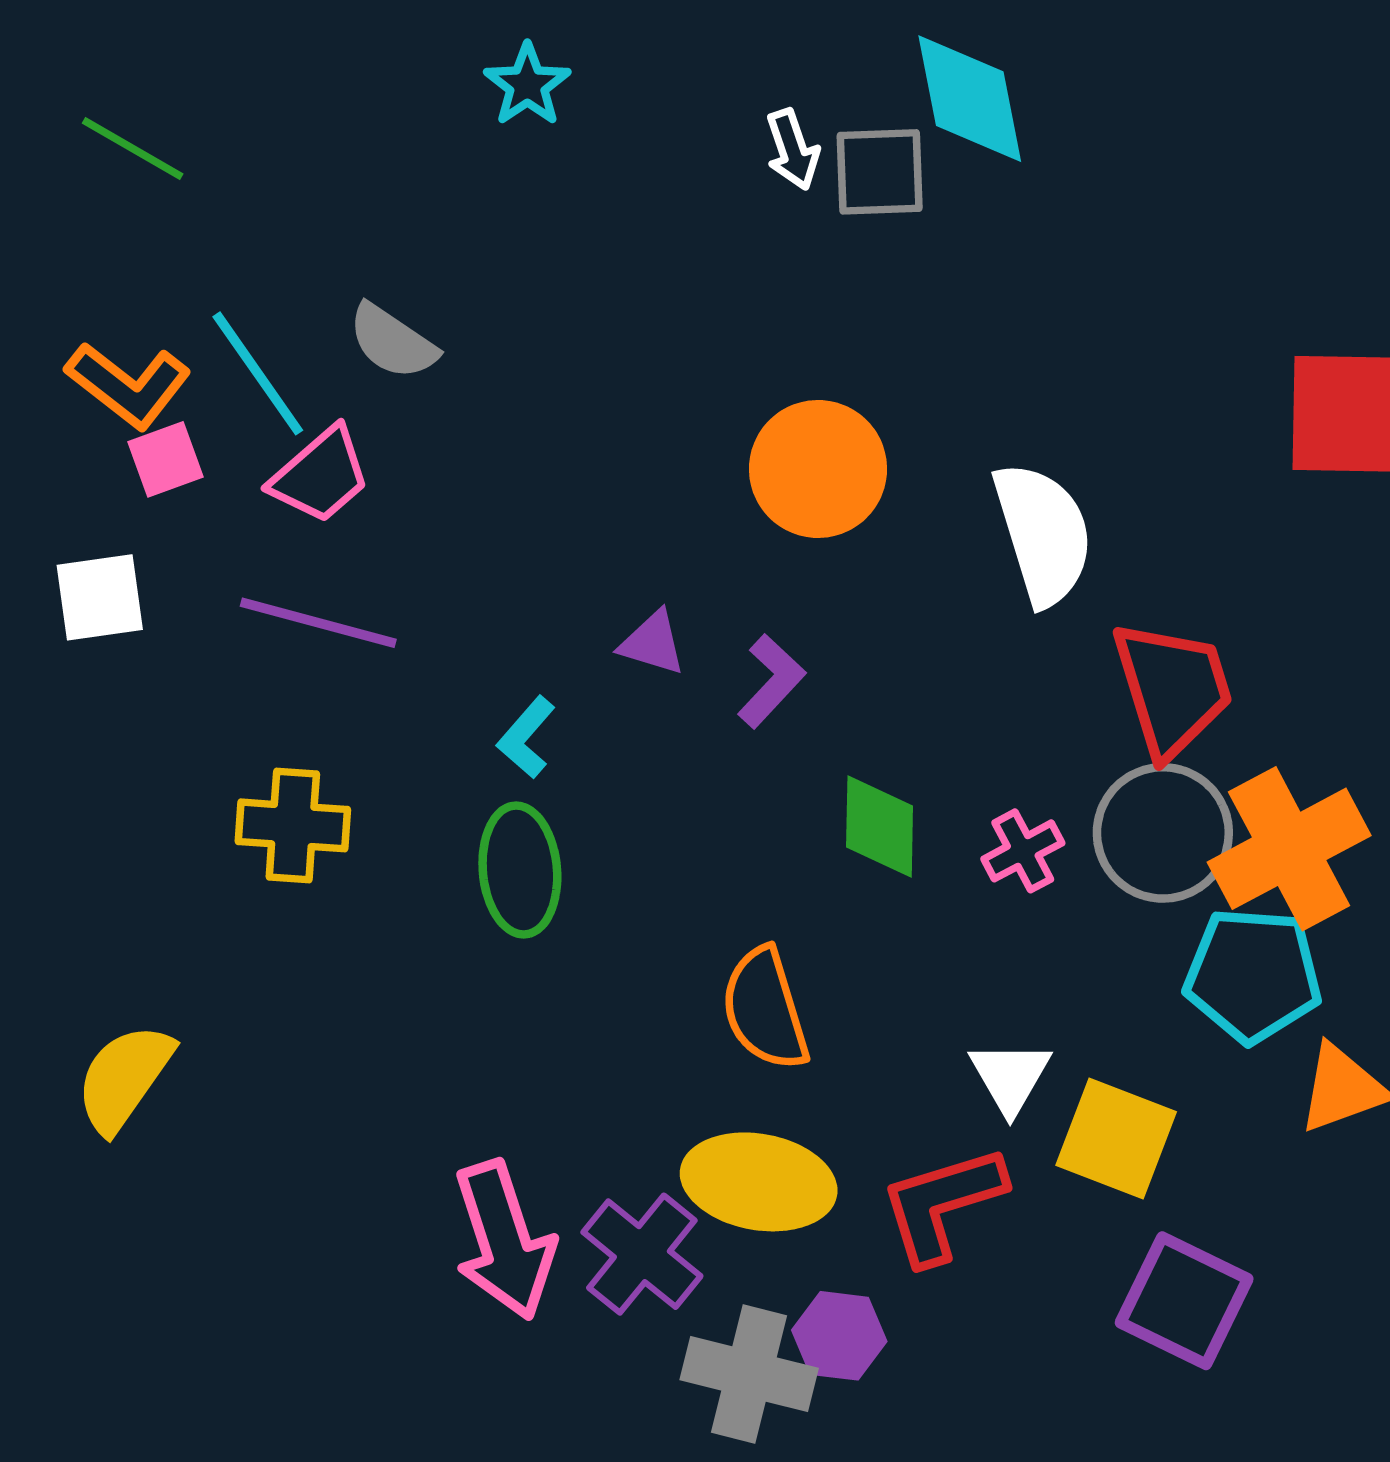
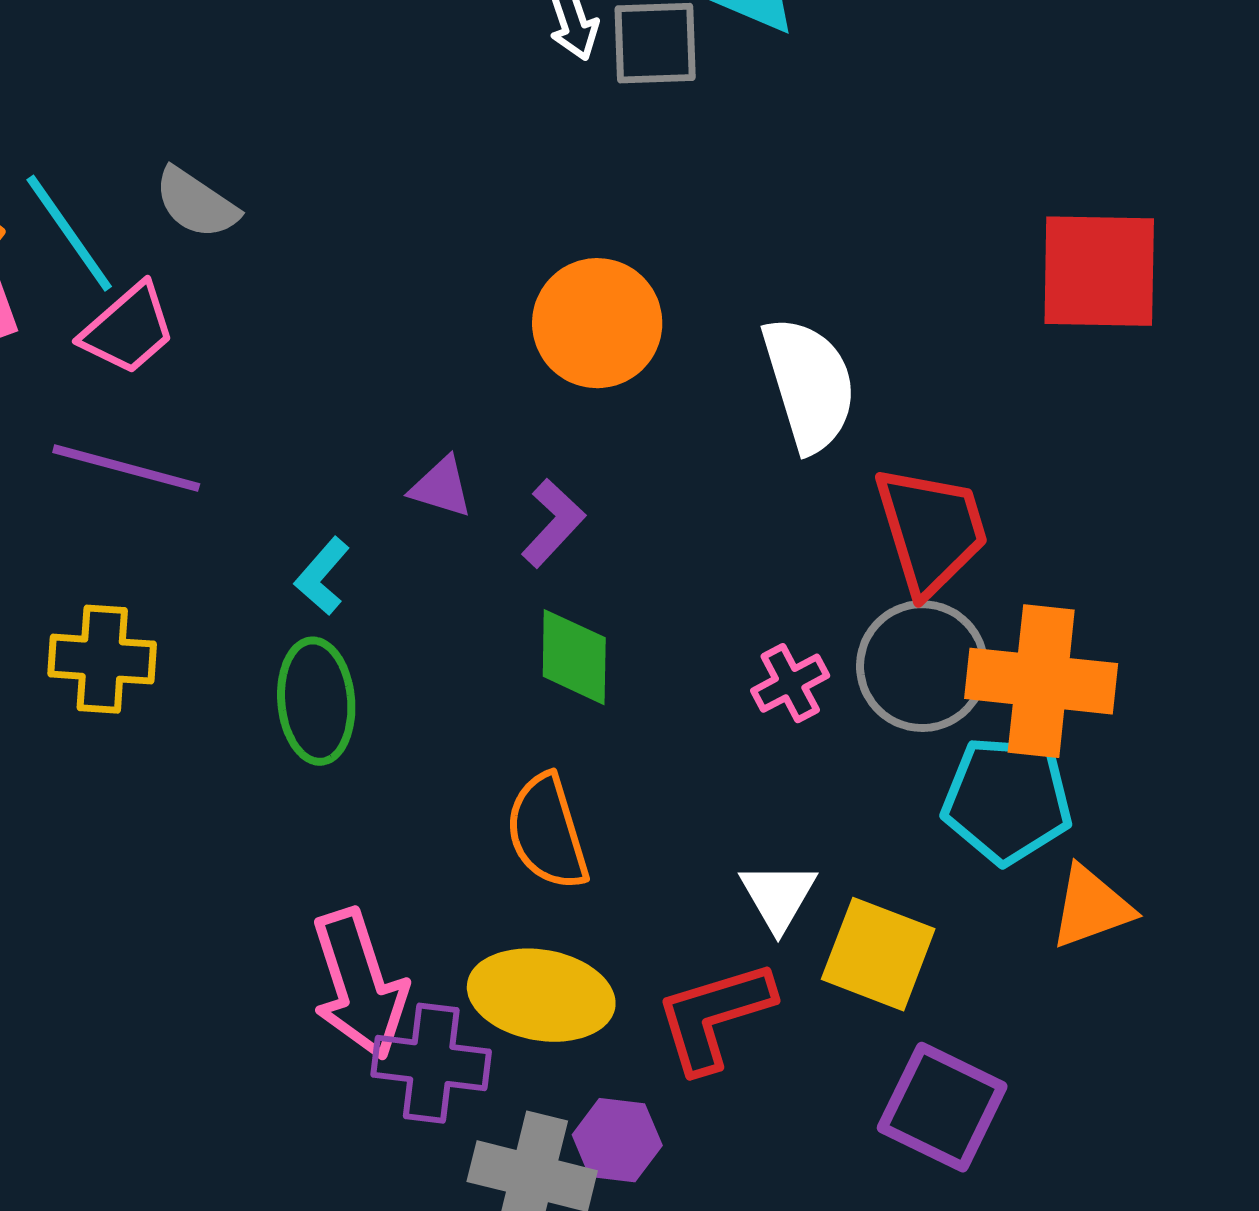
green diamond: (880, 827) -> (574, 657), moved
orange cross: (1289, 849) -> (1041, 681), turned 34
pink arrow: (504, 1240) -> (359, 984), moved
purple cross: (642, 1254) -> (431, 1063), turned -32

